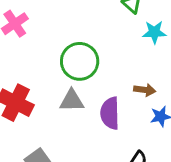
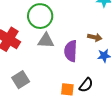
green circle: (80, 61) -> (40, 16), moved

